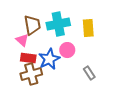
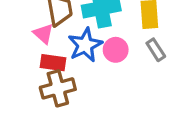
blue star: (49, 59) -> (85, 45), moved
gray rectangle: (89, 73) -> (156, 50), moved

